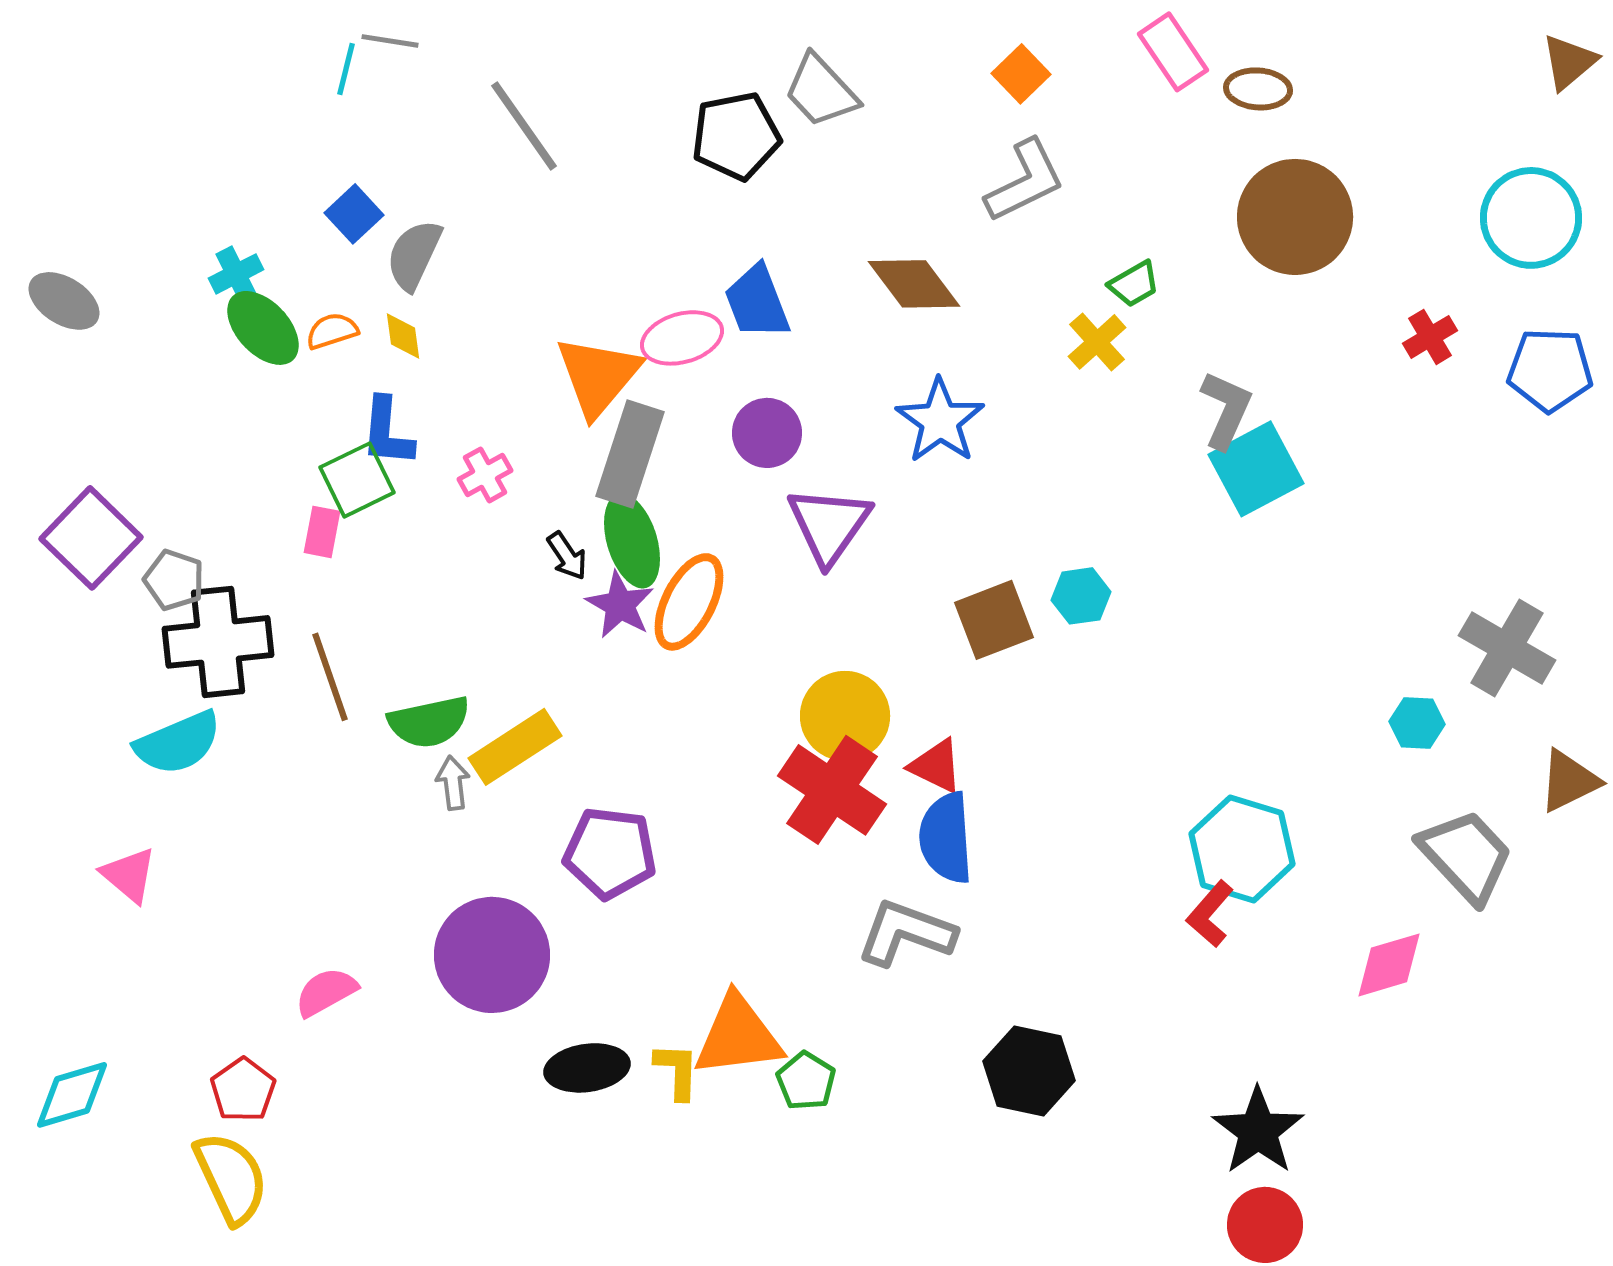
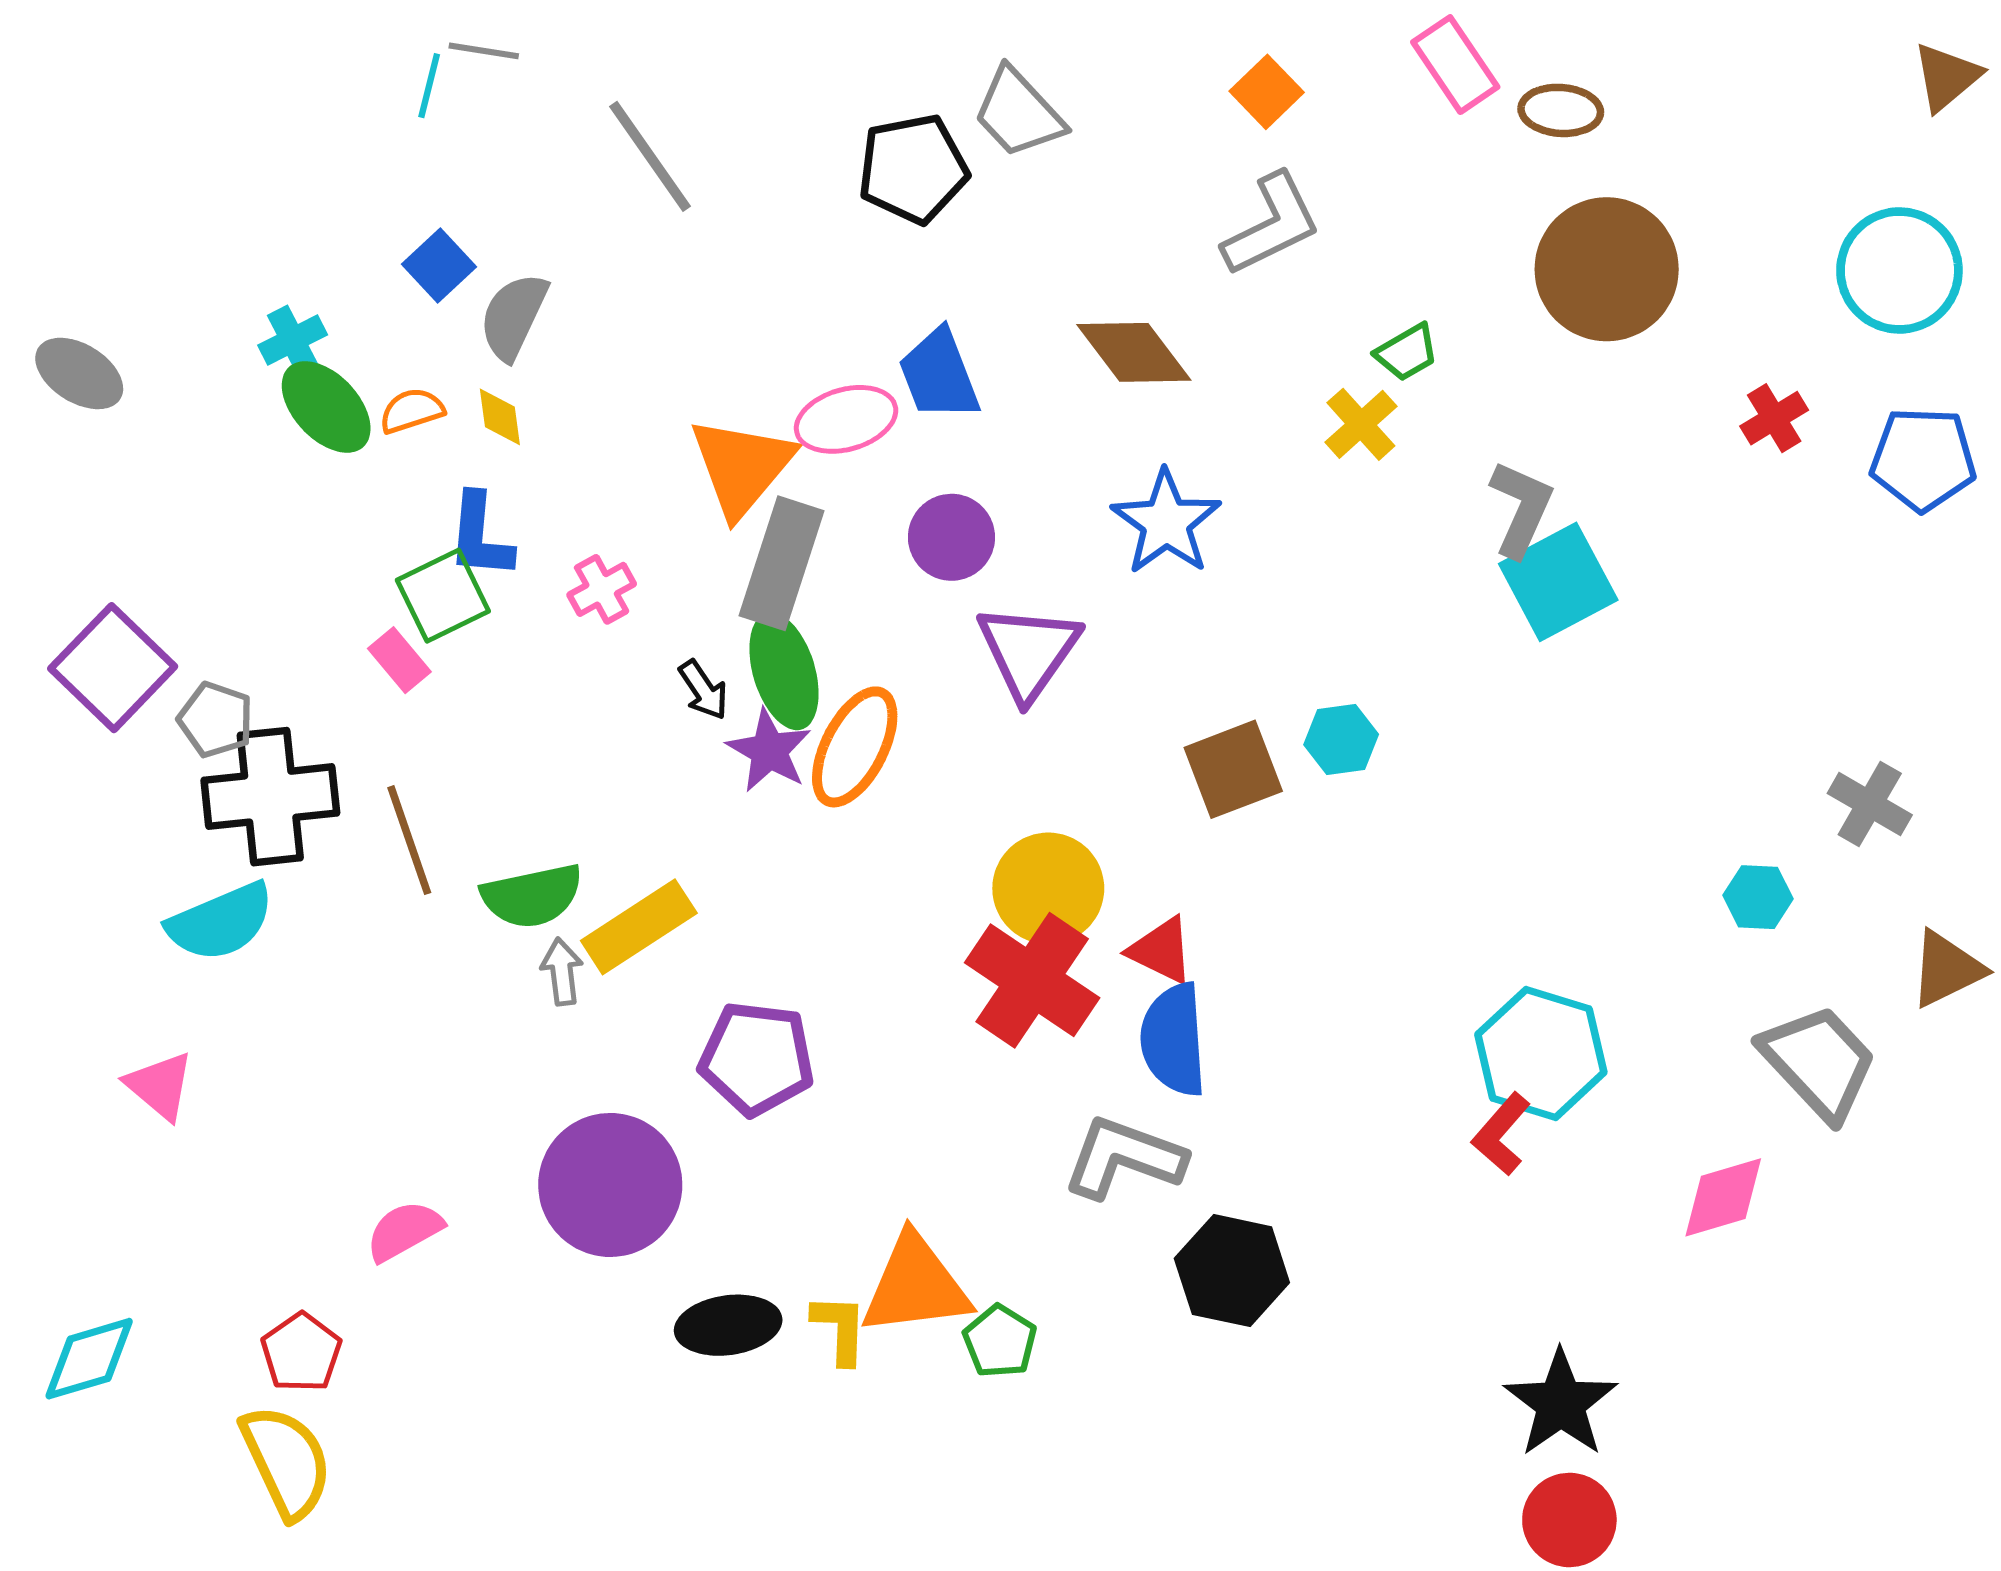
pink rectangle: (322, 532) -> (399, 660), turned -51
gray cross: (1507, 648) -> (1870, 804), size x0.7
black hexagon: (1029, 1071) -> (1232, 1271), moved

